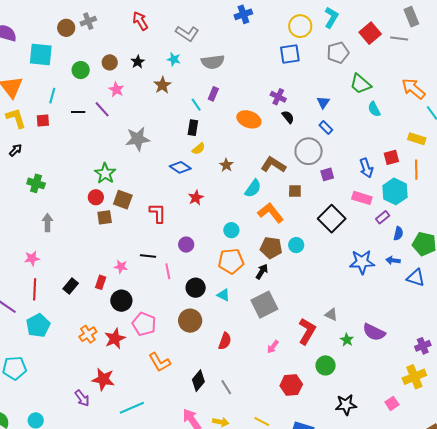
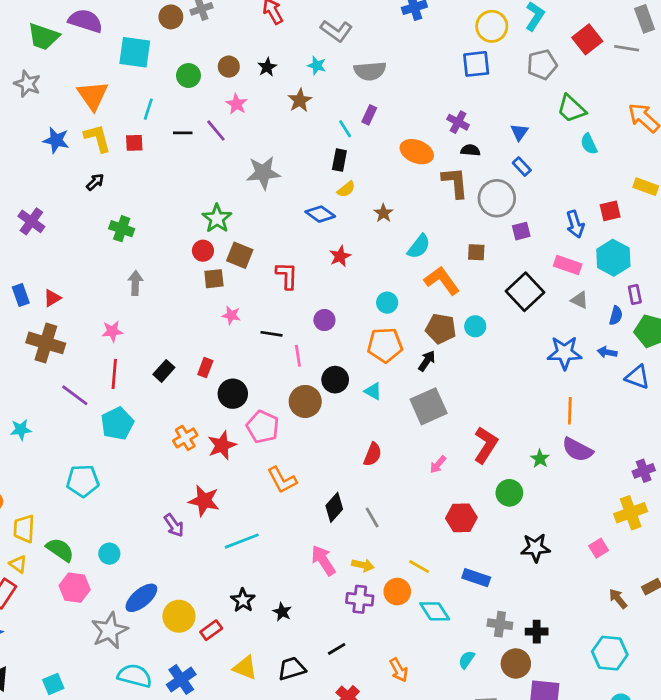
black semicircle: (288, 117) -> (470, 150), turned -48
brown L-shape: (273, 165) -> (455, 182), moved, turned 50
orange line: (416, 170) -> (570, 411), moved
purple rectangle: (383, 217) -> (635, 295), moved, turned -64
pink star: (121, 267) -> (231, 315), moved
gray triangle: (331, 315) -> (580, 300), moved
brown circle: (190, 321) -> (305, 401), moved

